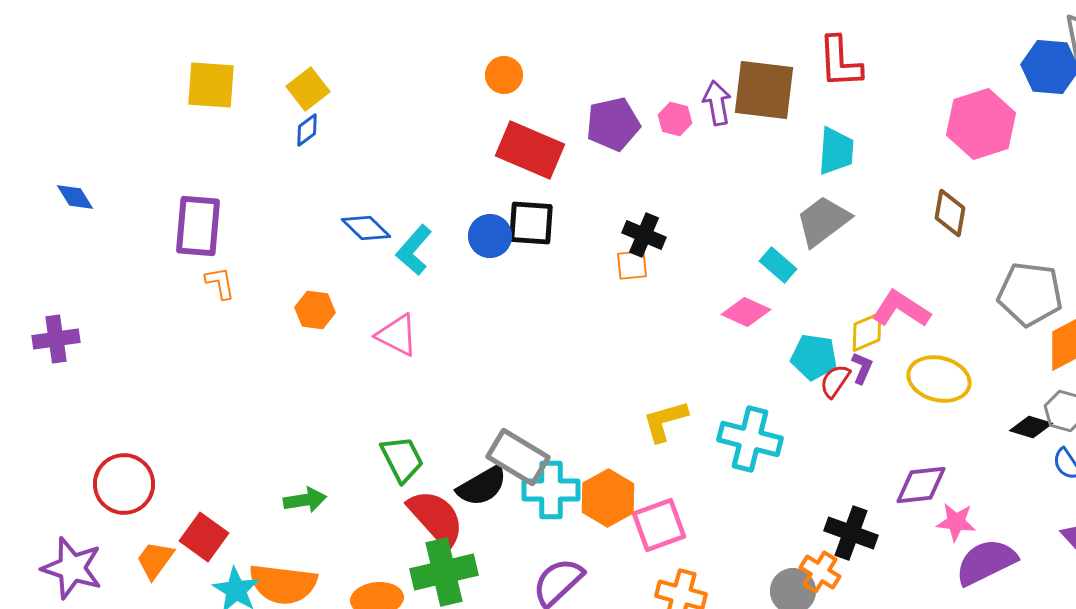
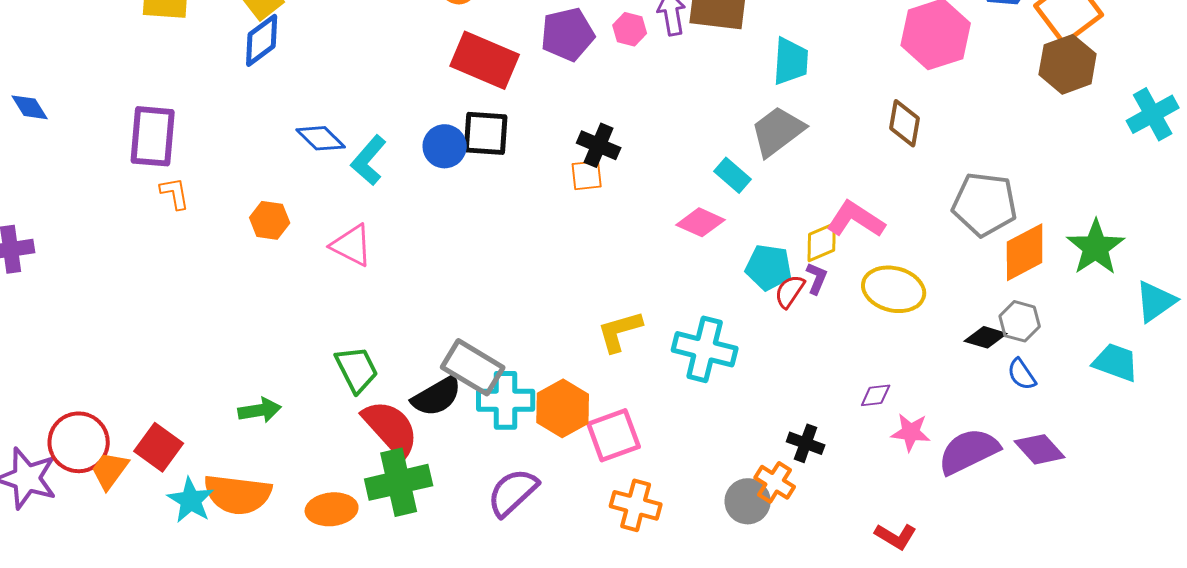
blue diamond: (307, 130) -> (262, 40), size x1.6
red circle: (124, 484) -> (79, 442), moved
purple diamond: (921, 485) -> (876, 395), size x0.6
black cross: (851, 533) -> (806, 443), size x0.7
purple semicircle: (986, 562) -> (969, 451), moved

